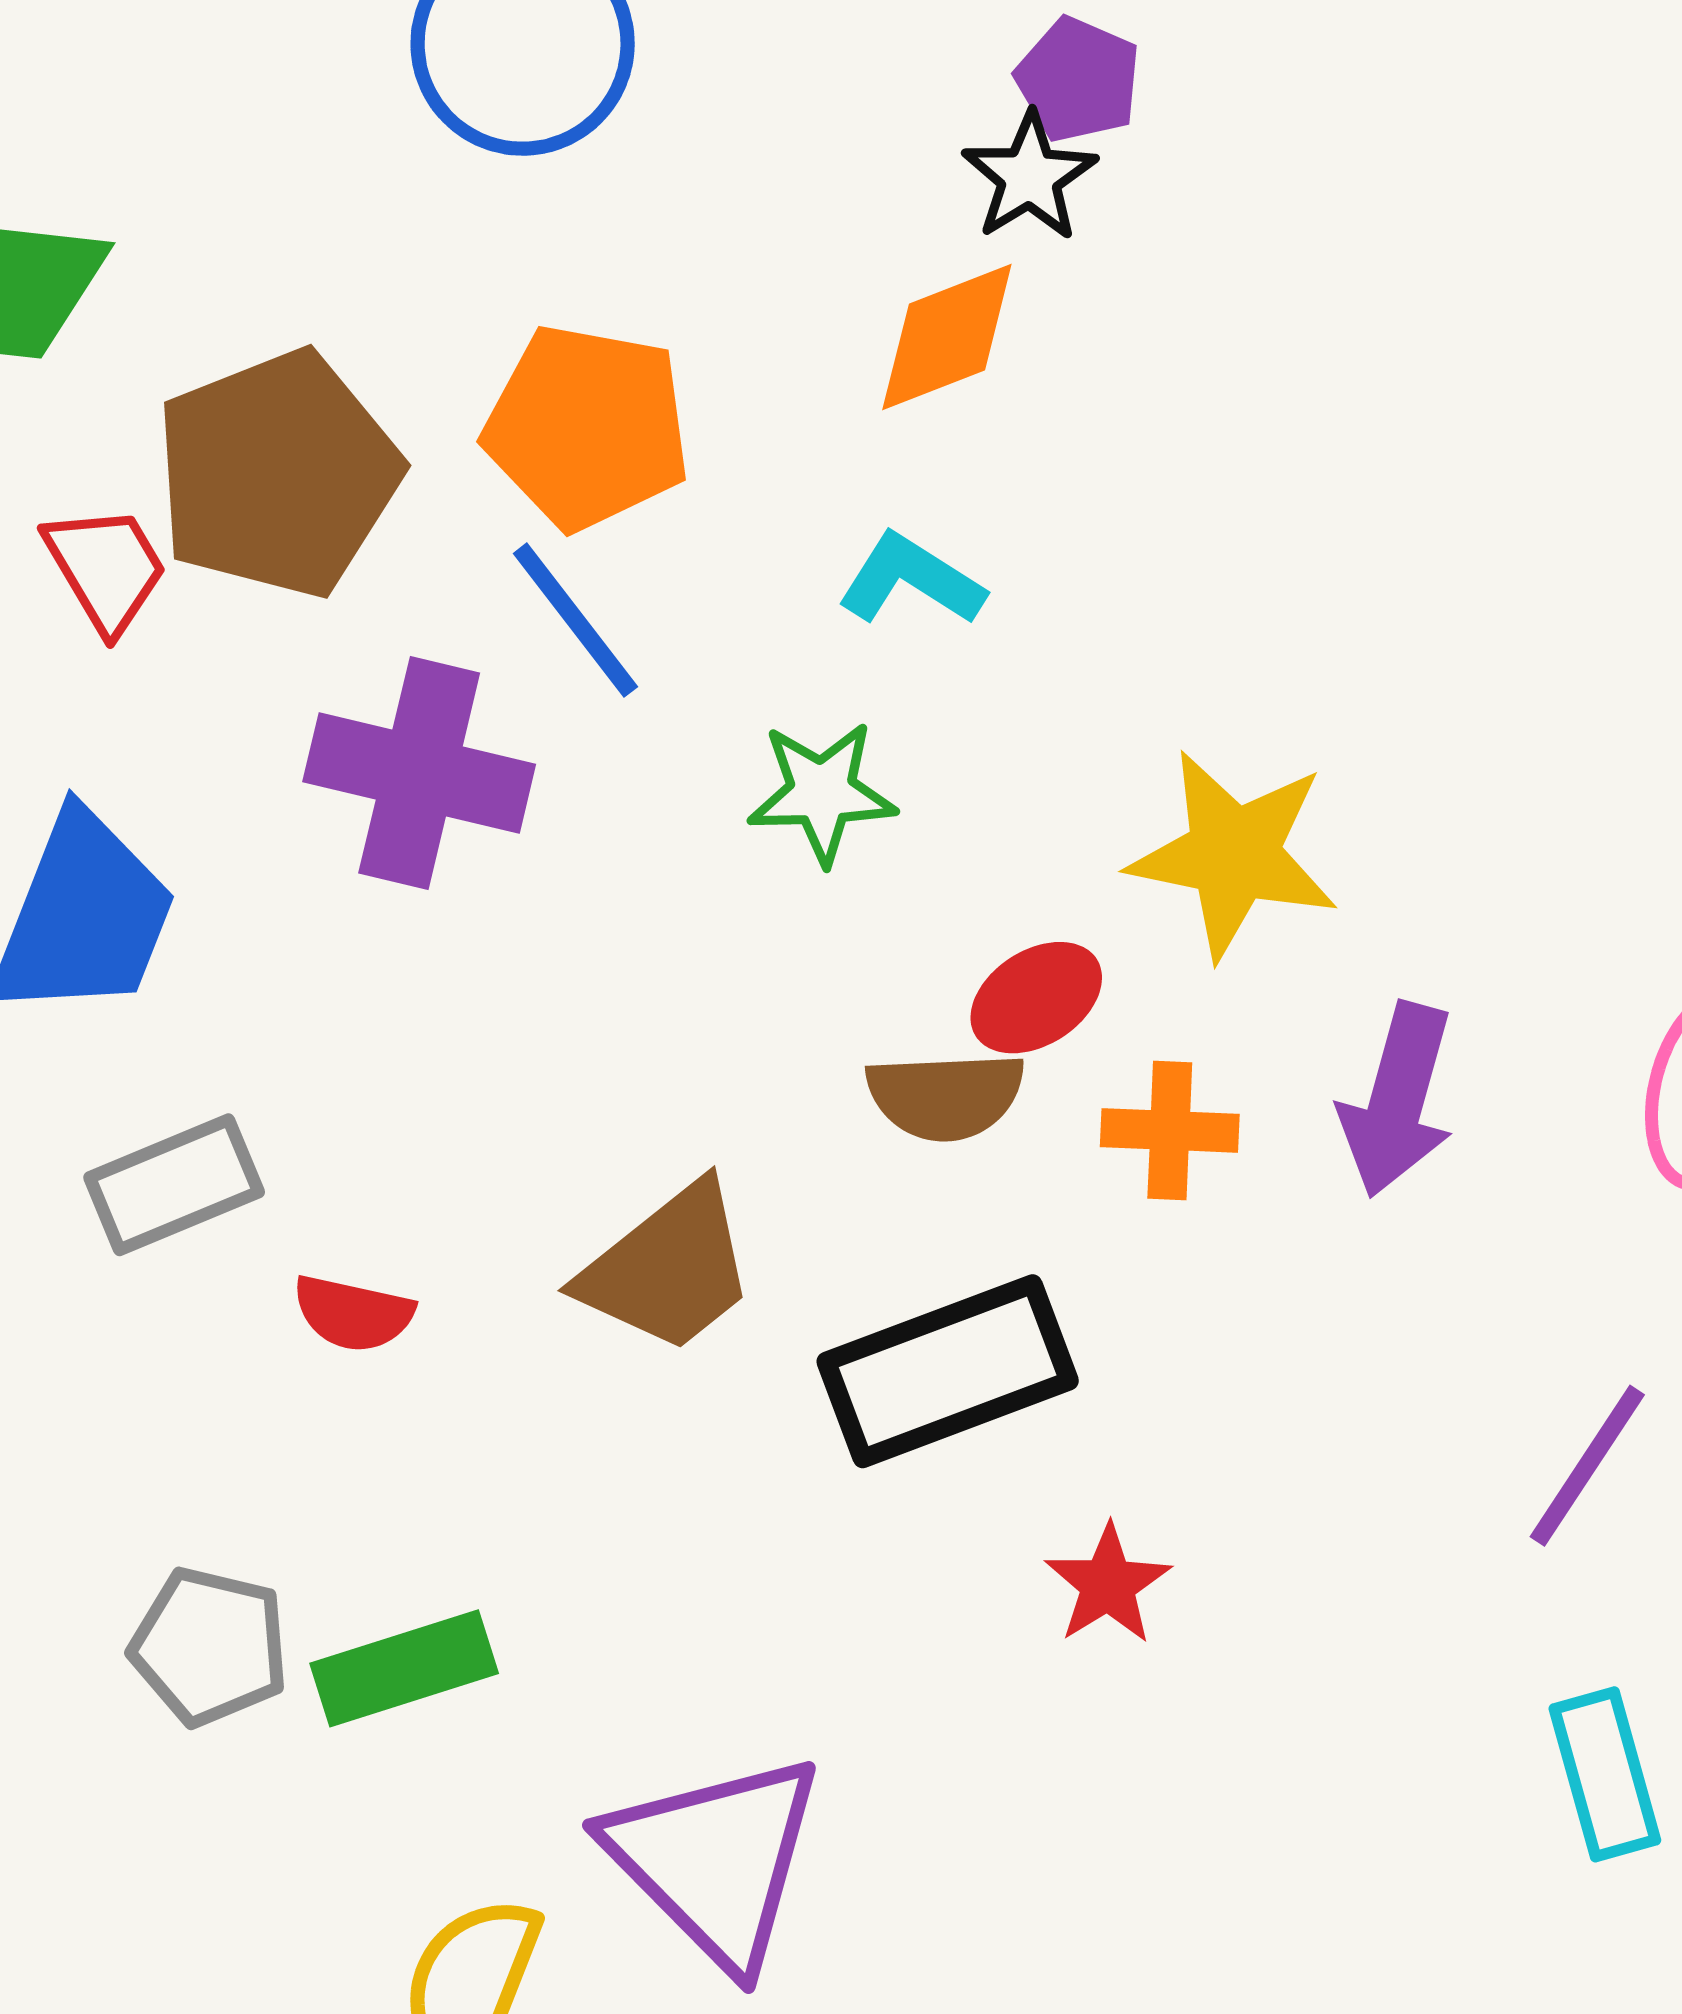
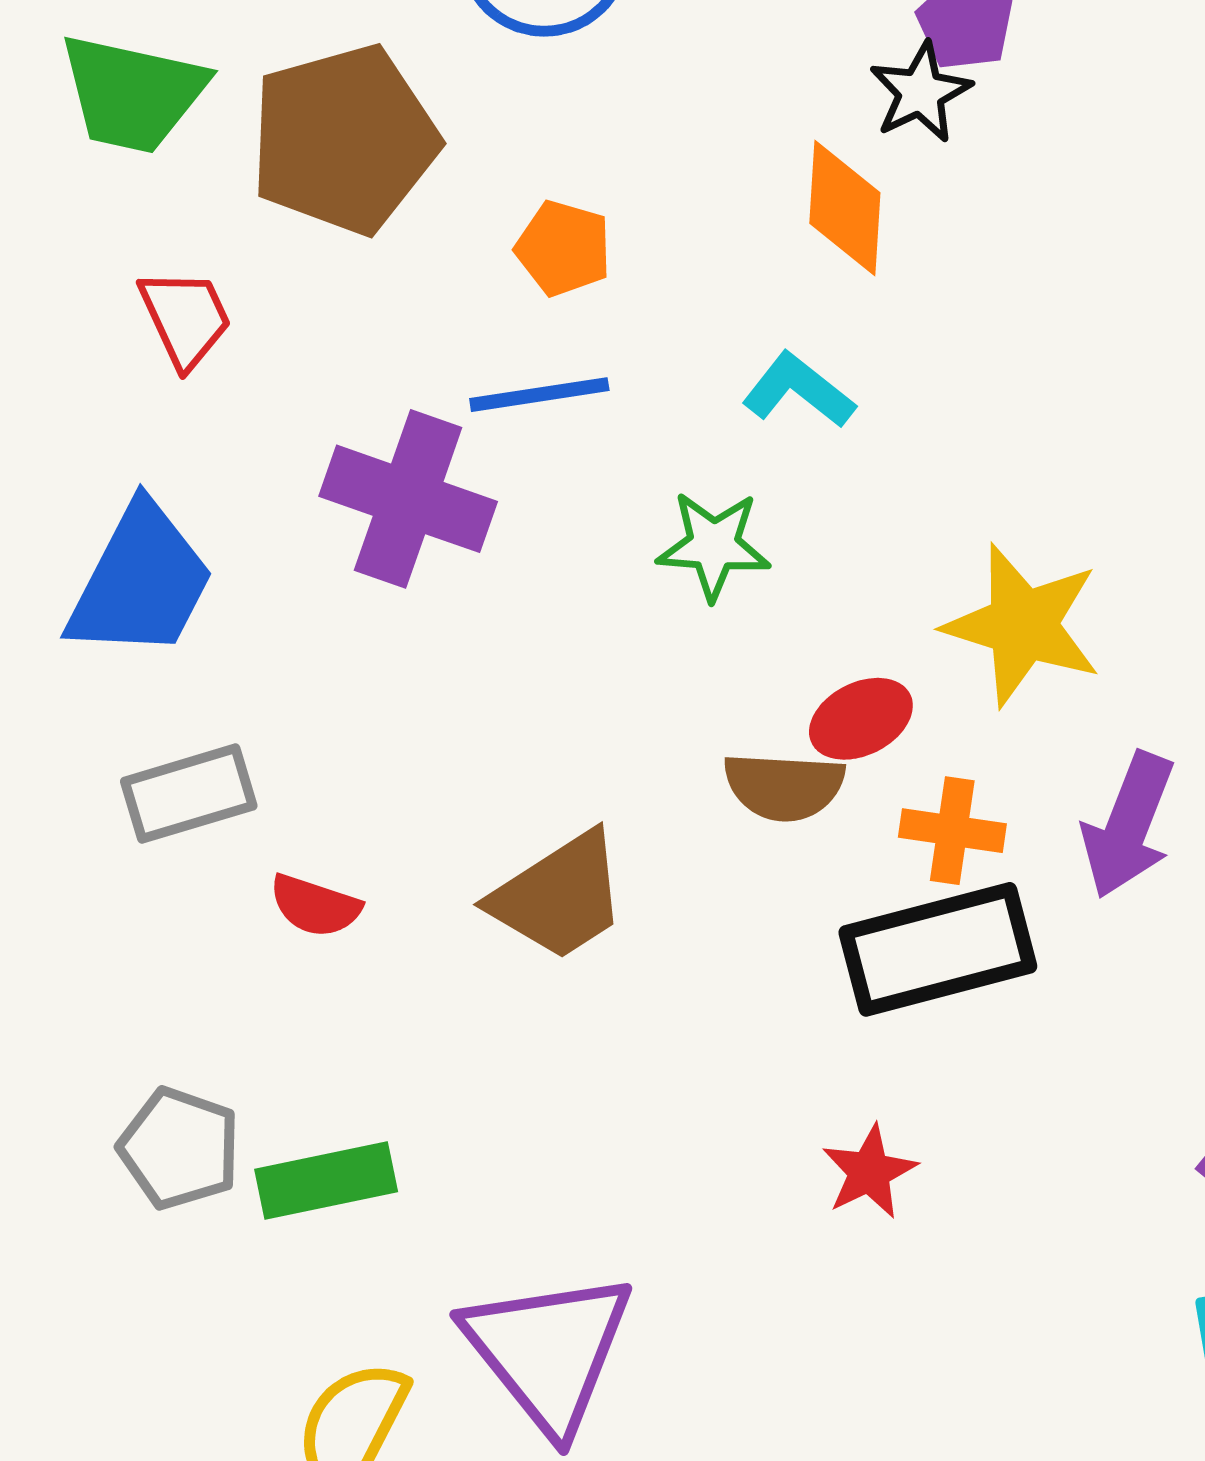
orange diamond: (947, 337) -> (845, 208), turned -71
orange pentagon: (587, 427) -> (563, 248), size x0.6
brown pentagon: (278, 474) -> (344, 139), moved
blue line: (575, 620) -> (539, 395), turned -67
black rectangle: (948, 1371) -> (938, 949), moved

